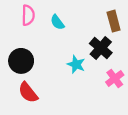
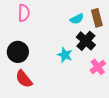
cyan semicircle: (57, 22) -> (77, 19), moved, turned -80

